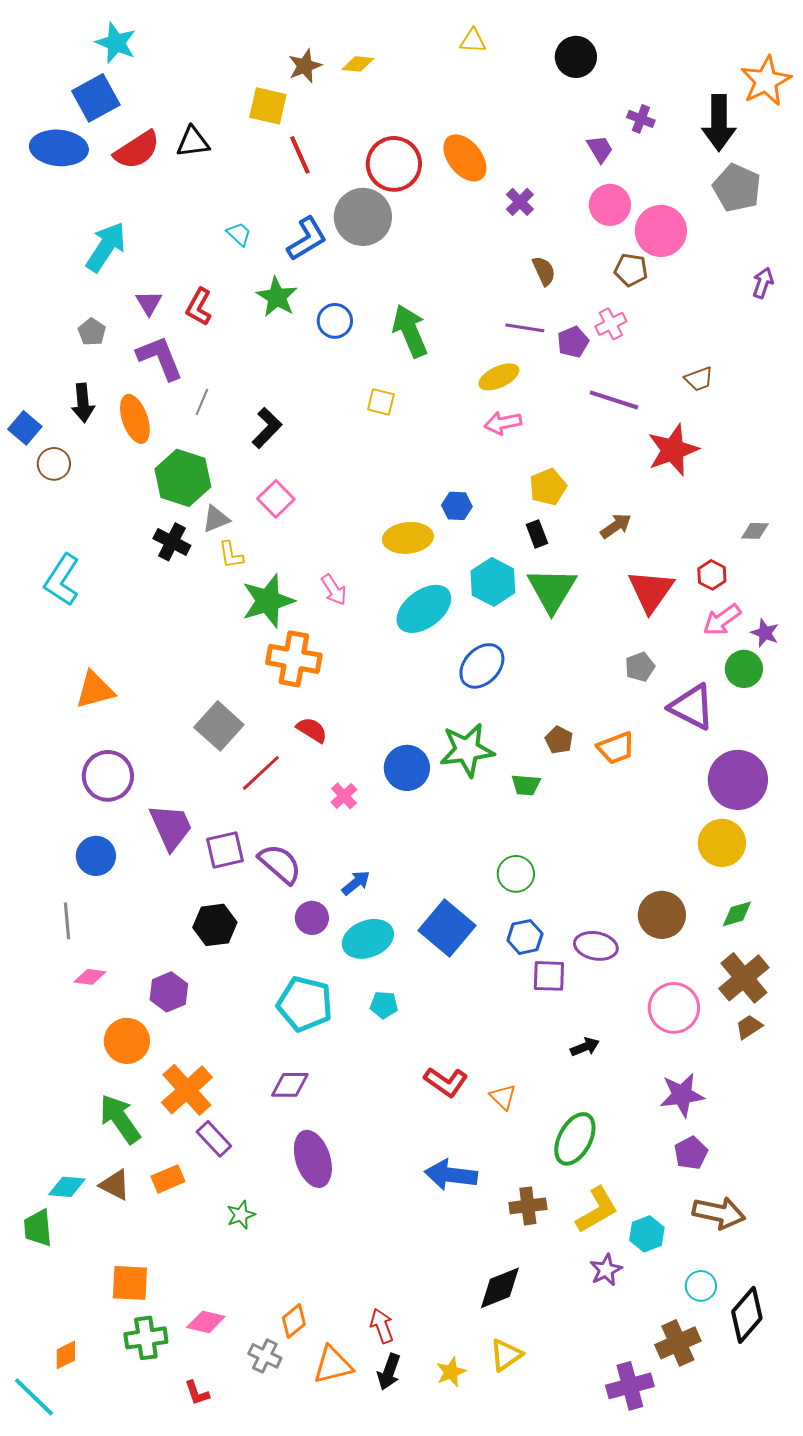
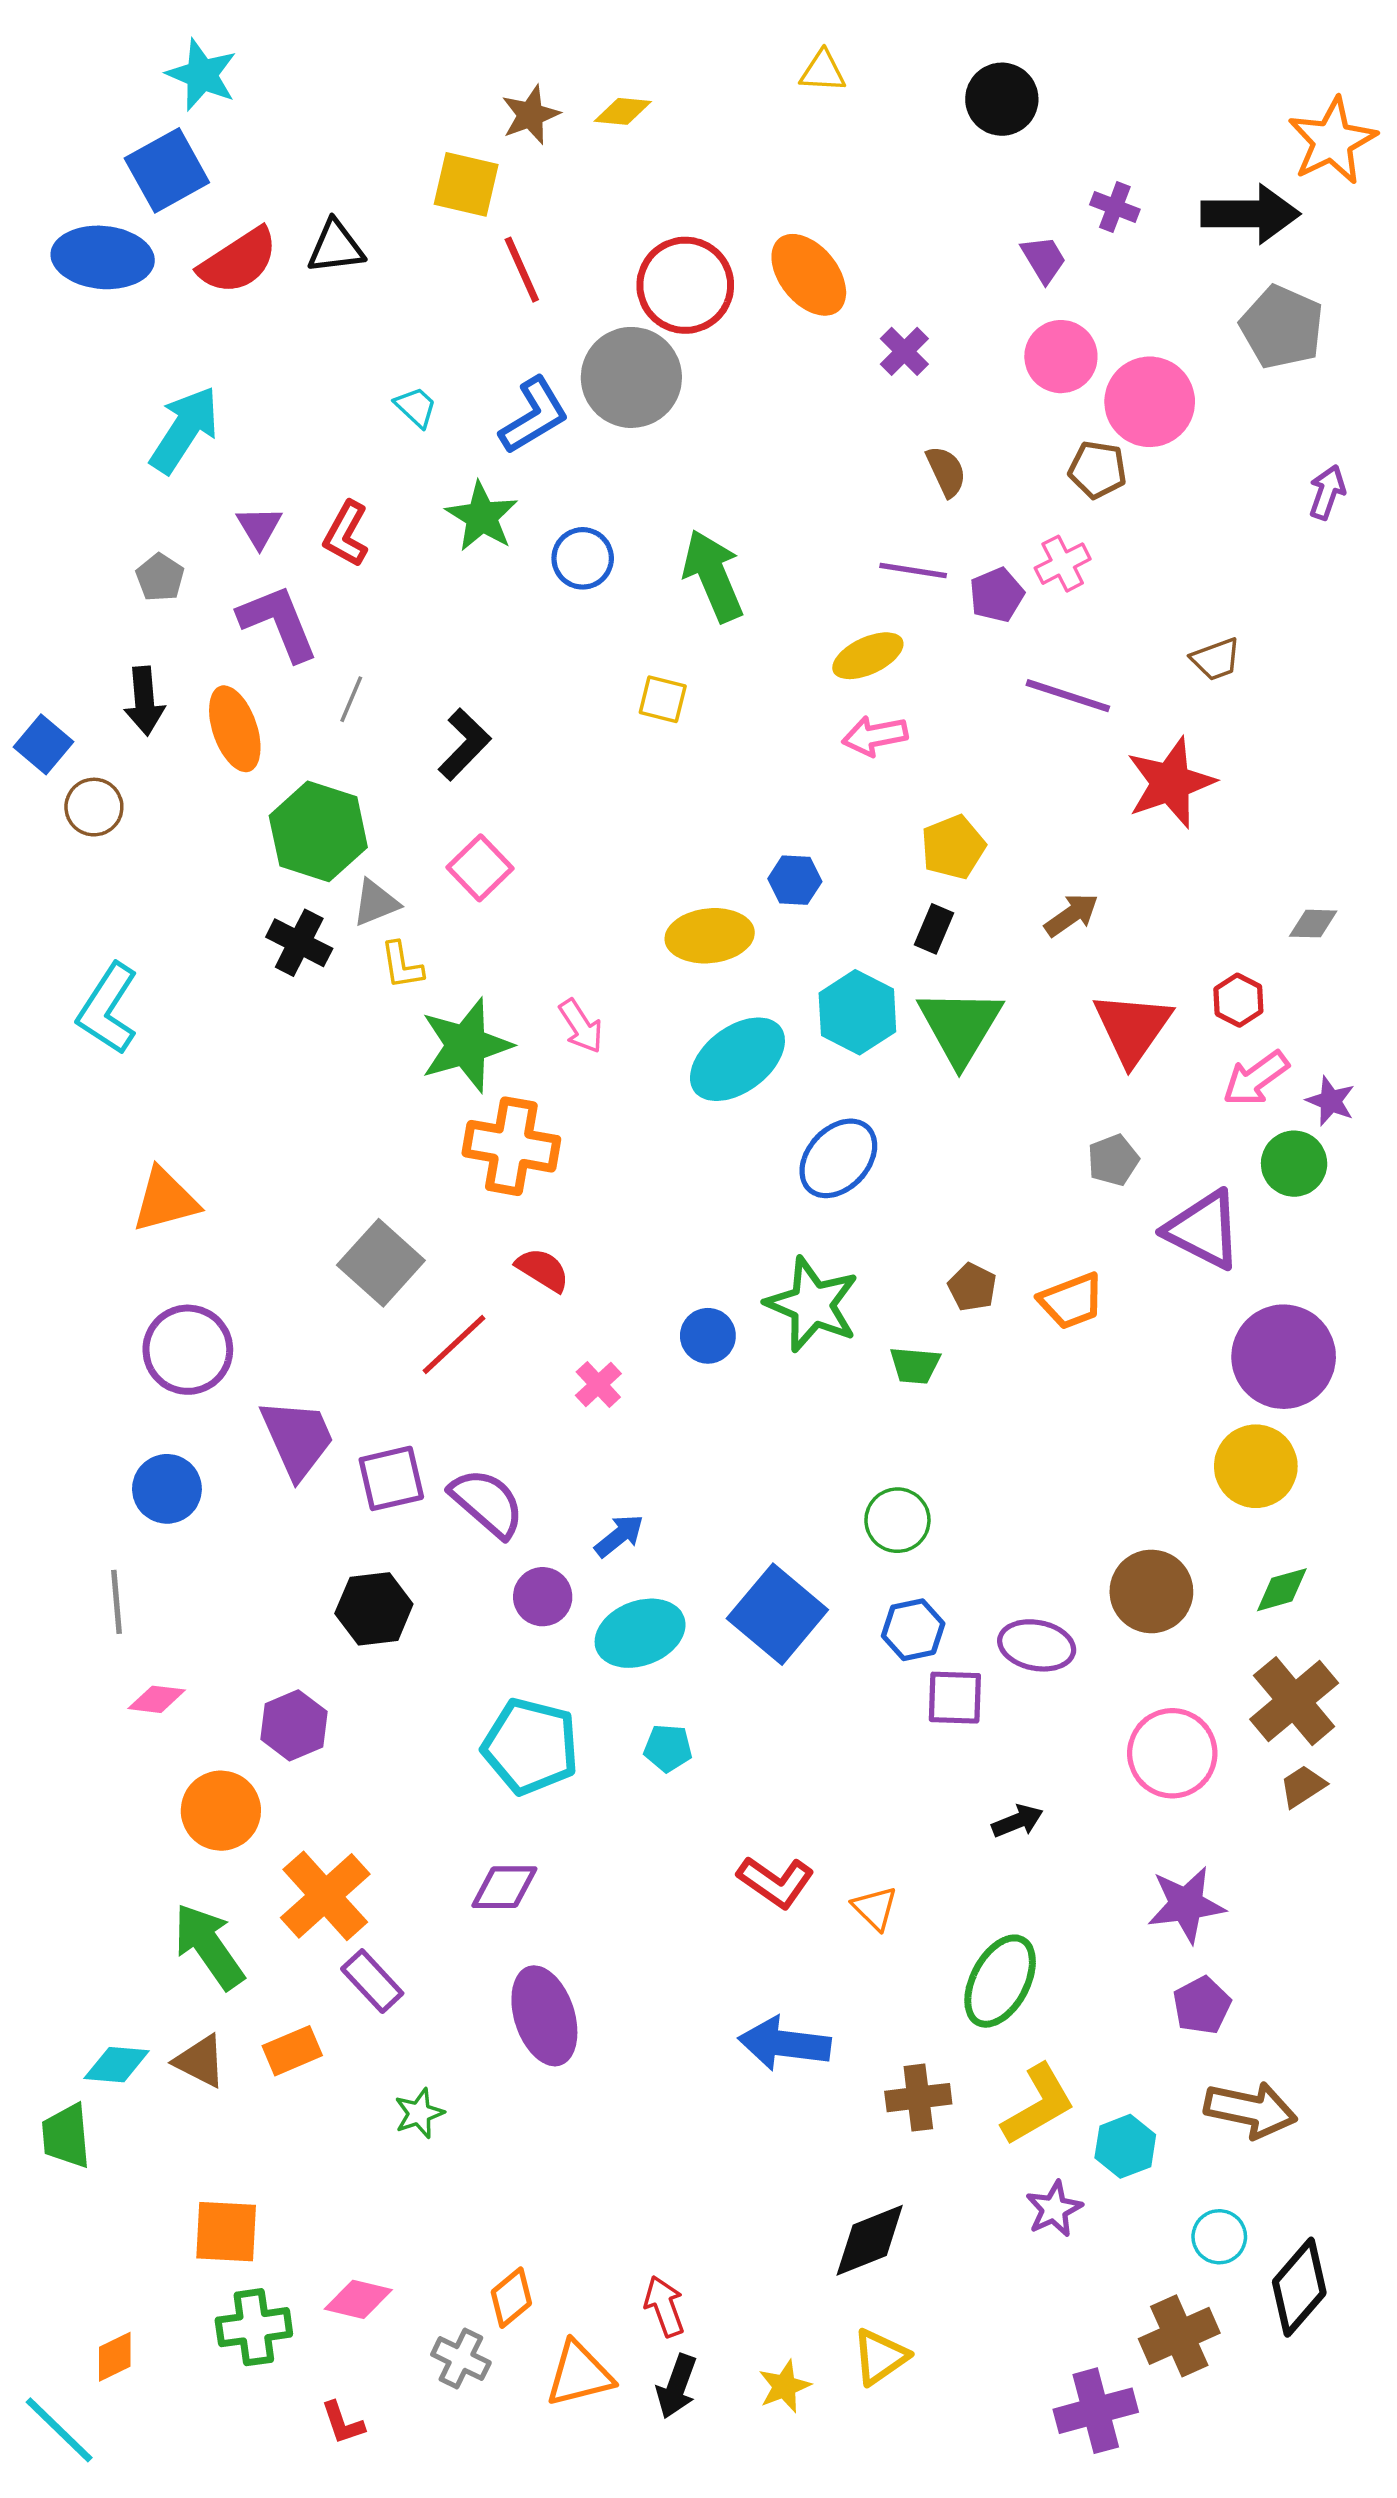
black arrow: (719, 123) -> (1251, 214), turned -90
black rectangle: (537, 534) -> (934, 929), turned 44
green star: (467, 750) -> (812, 1304), turned 30
blue circle: (407, 768) -> (708, 1336), size x0.7

